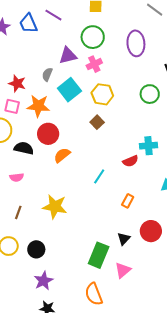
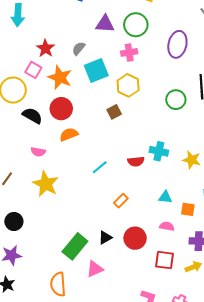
purple triangle: (68, 56) -> (105, 24), moved
pink semicircle: (17, 177) -> (38, 152), moved

